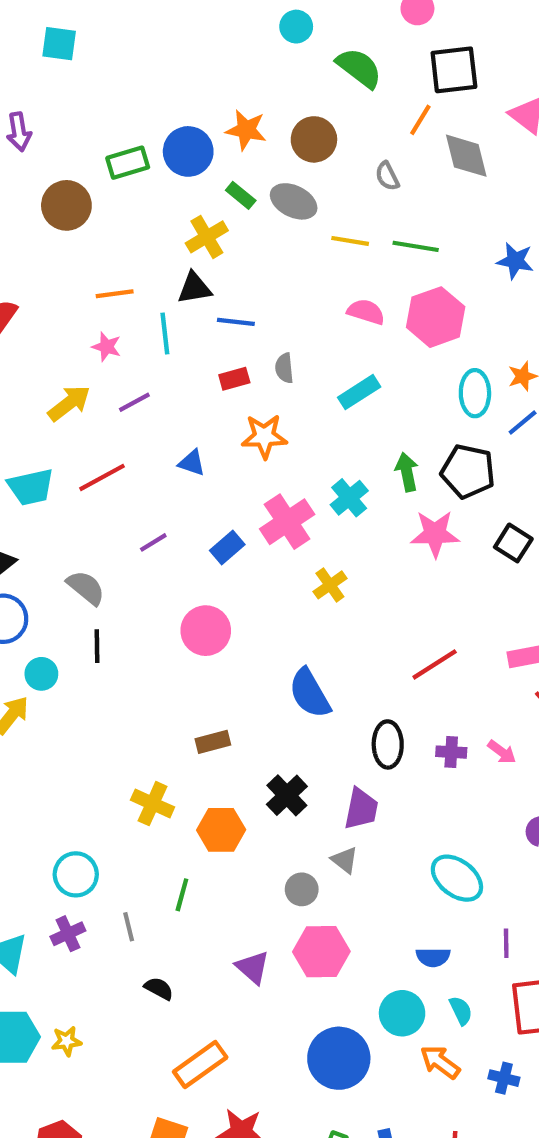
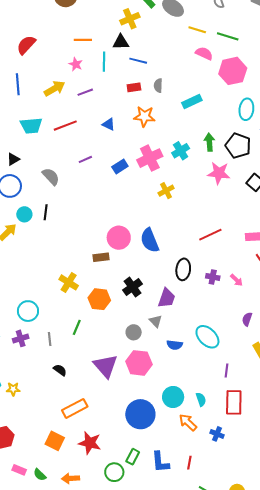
pink semicircle: (366, 312) -> (204, 53), moved
pink circle: (206, 631) -> (119, 238), moved
black line: (97, 646) -> (46, 212), moved
blue semicircle: (433, 957) -> (175, 345), moved
purple triangle: (253, 967) -> (106, 366), size x1.5

